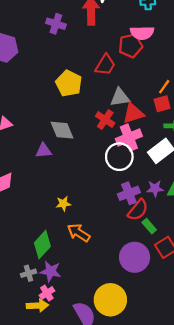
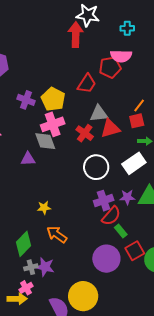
purple cross: (56, 24) -> (26, 100), moved
pink cross: (129, 137) -> (53, 124), moved
purple star: (51, 271) -> (45, 267), moved
gray cross: (28, 273) -> (31, 267), moved

